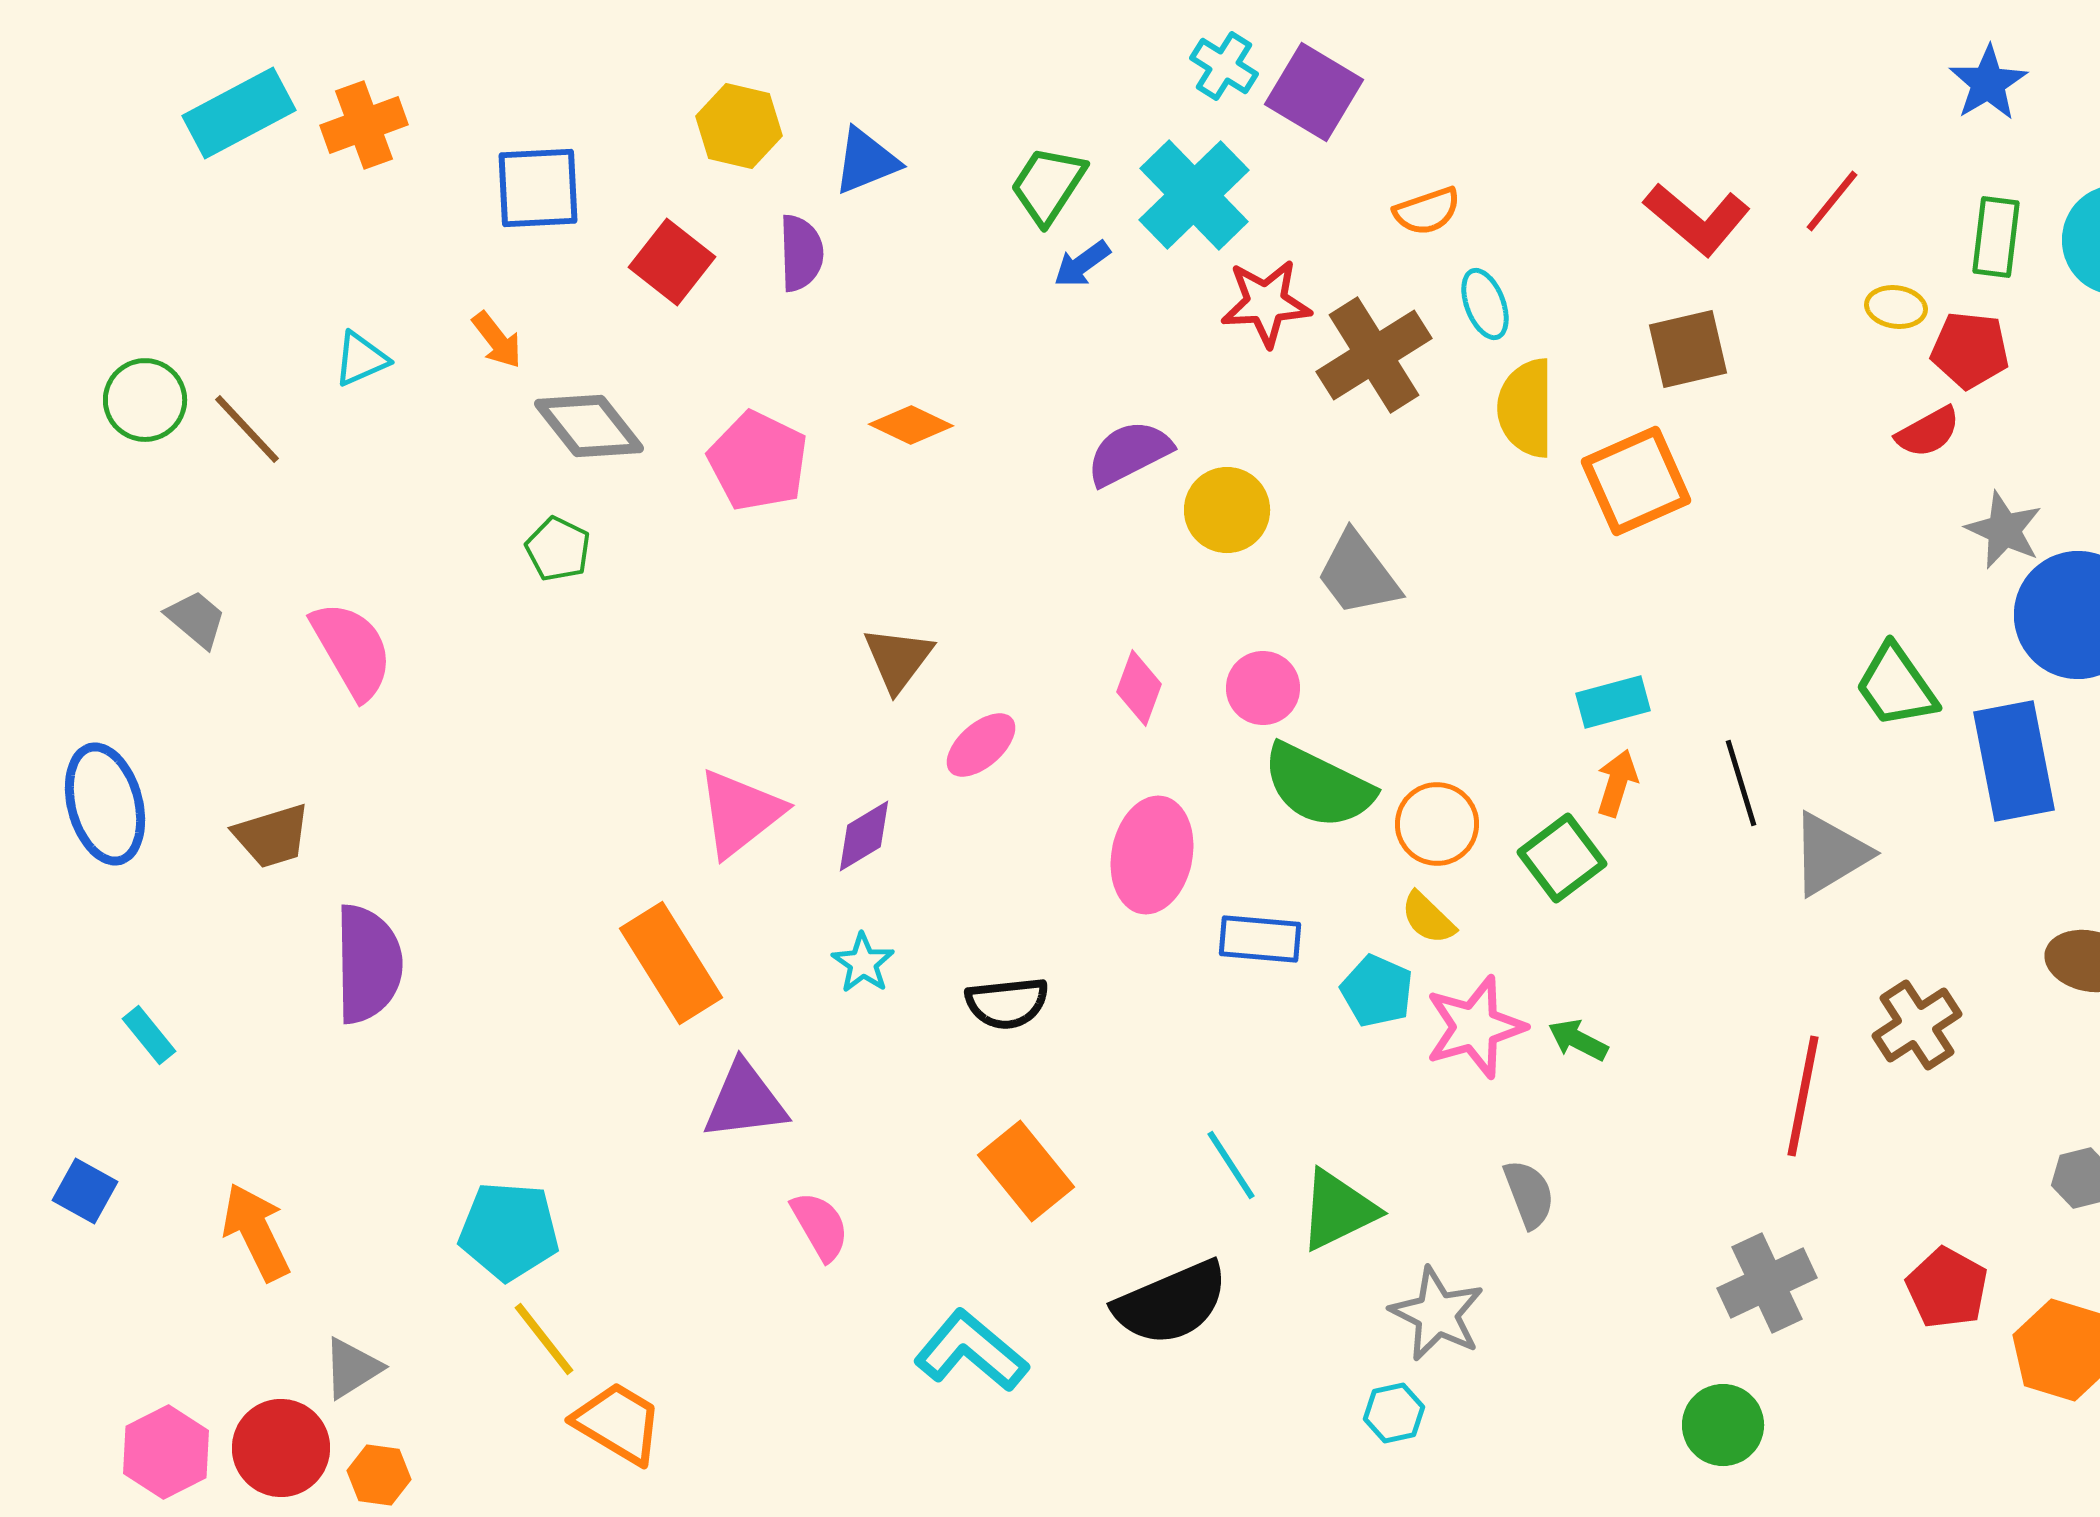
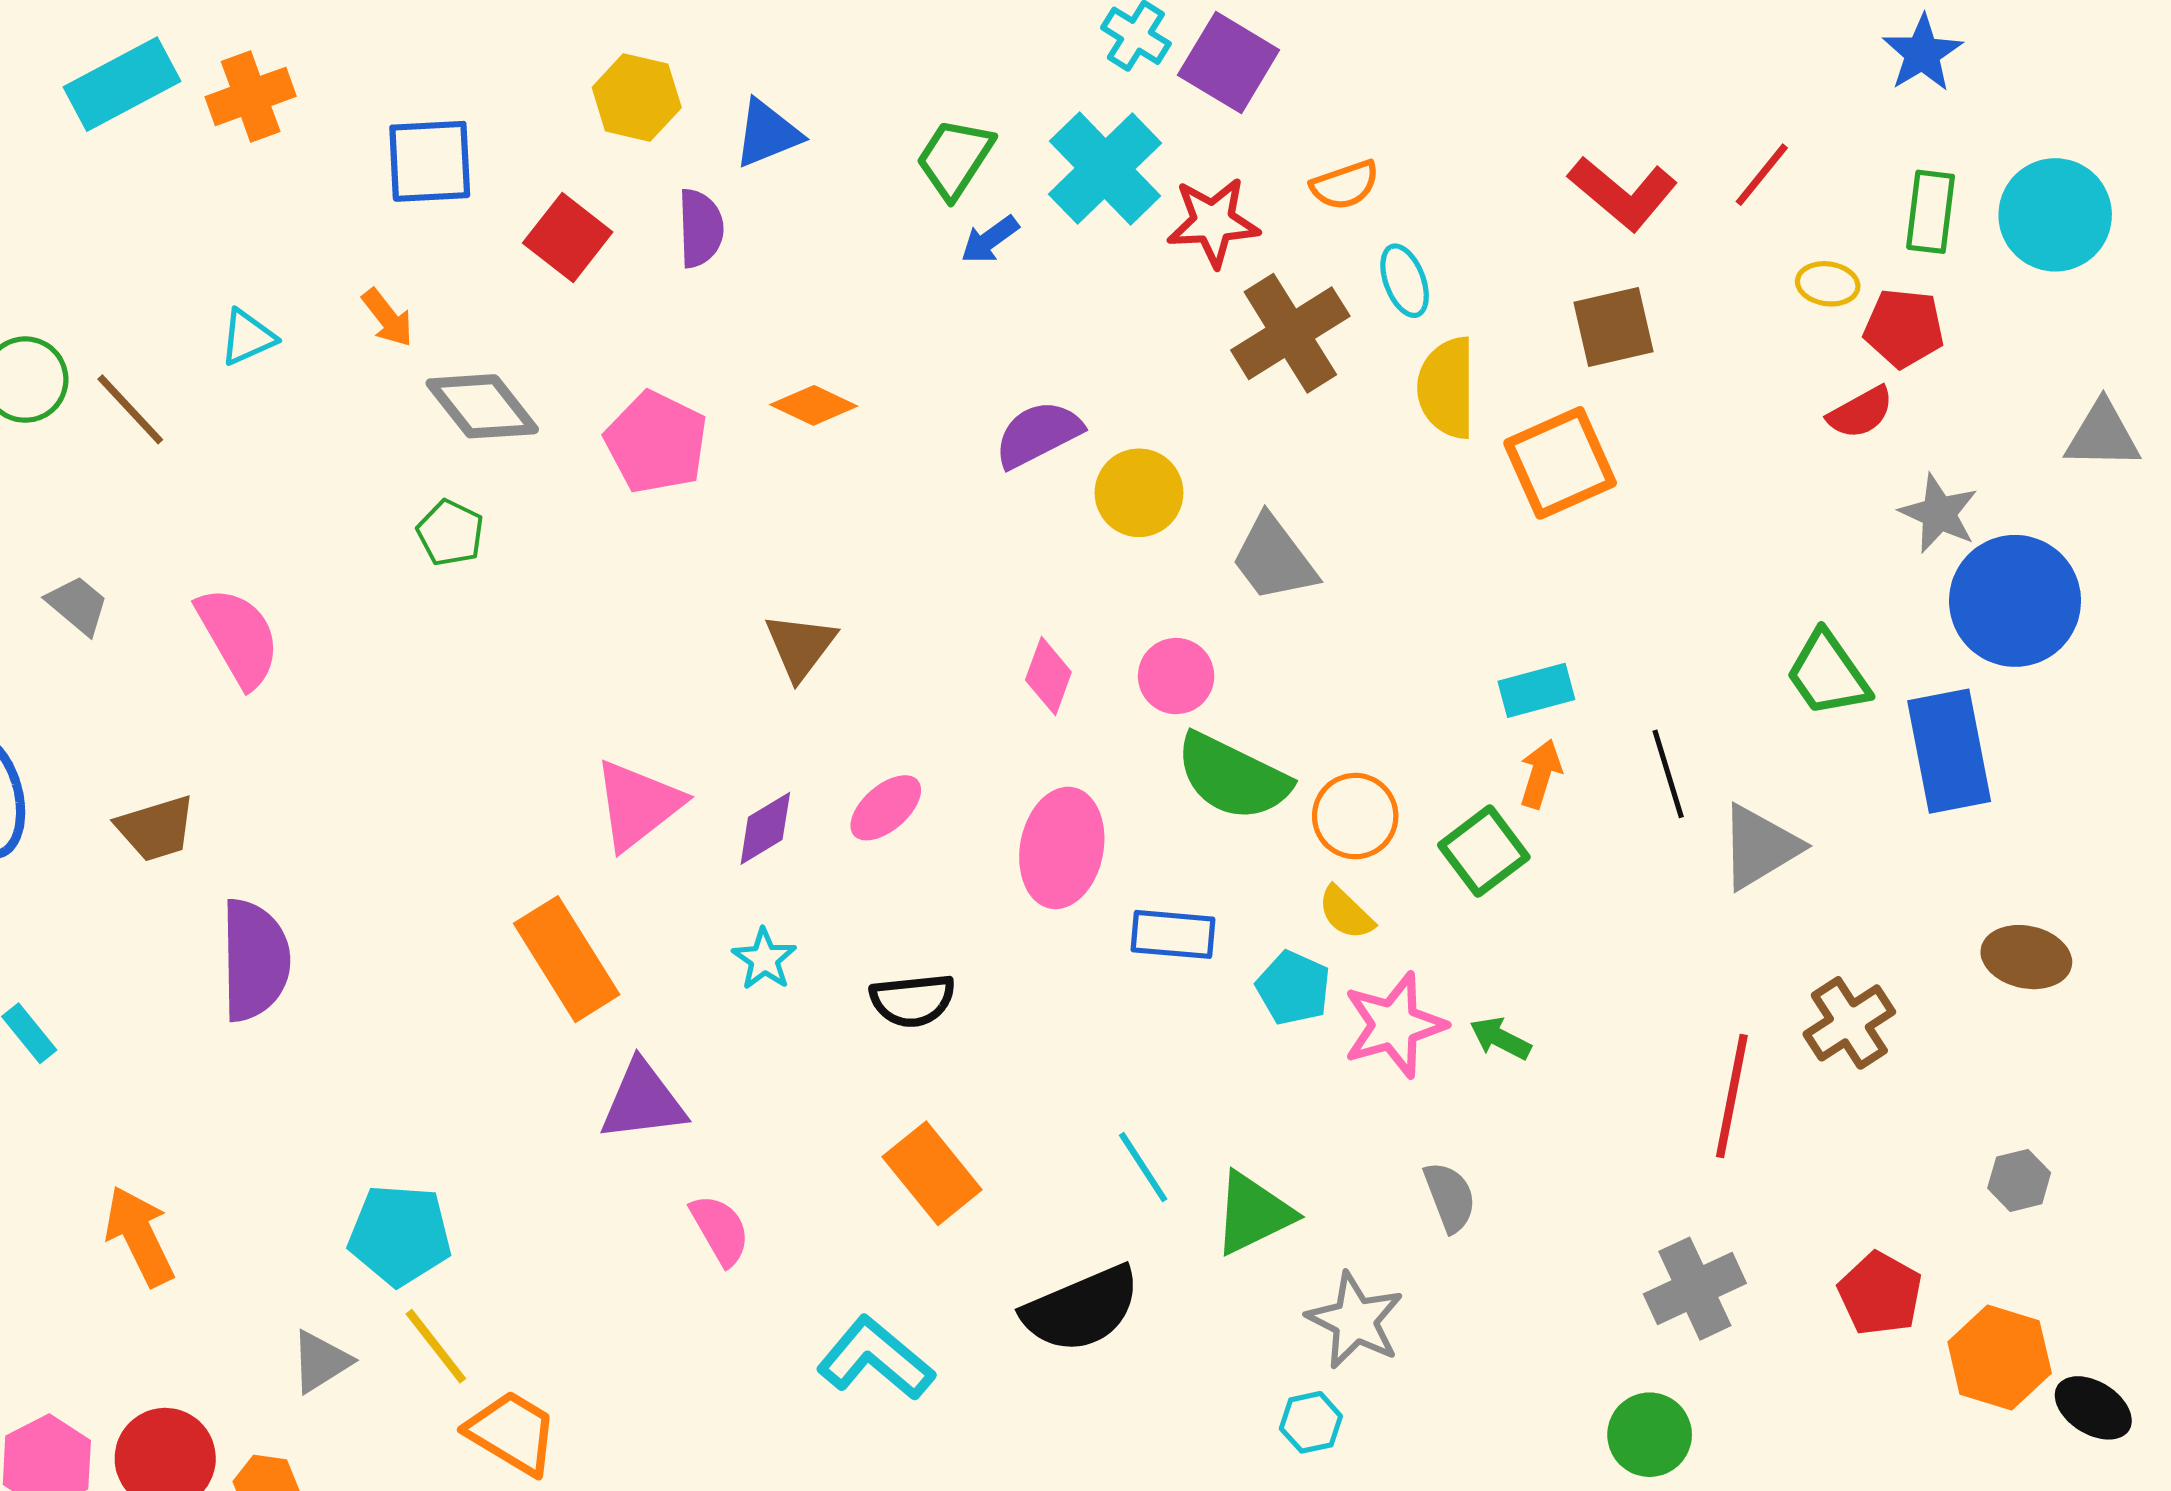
red star: (1266, 303) -> (1213, 222), moved
pink ellipse: (981, 745) -> (886, 808), moved
gray triangle: (352, 1368) -> (321, 1362), moved

